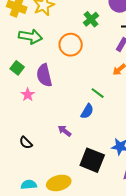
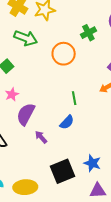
purple semicircle: (44, 75) -> (26, 114), moved, turned 30
green line: (98, 93) -> (74, 98), moved, turned 32
black square: (92, 160) -> (63, 171), turned 35

